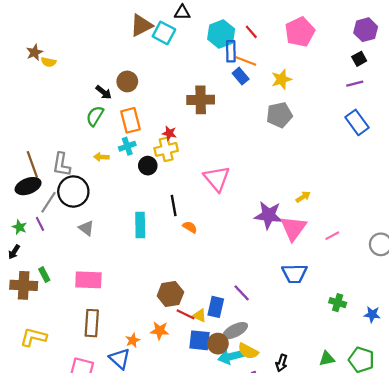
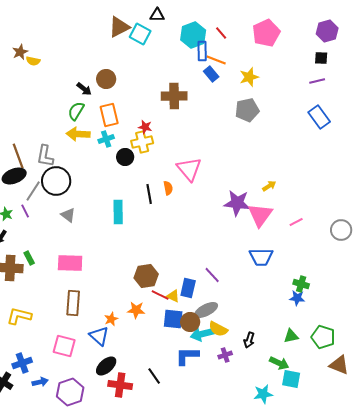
black square: (359, 59) -> (321, 58), turned 32
yellow arrow: (101, 157) -> (78, 134), moved, size x1.6
orange semicircle: (190, 227) -> (168, 188), moved, turned 48
blue star: (372, 314) -> (297, 298), moved

